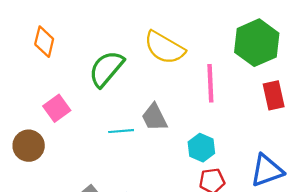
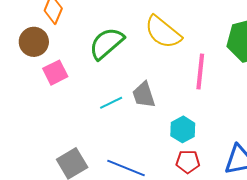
cyan line: (121, 131) -> (111, 103), turned -30
brown circle: (29, 146) -> (34, 42), moved

